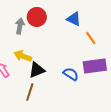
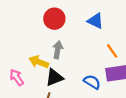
gray arrow: (20, 26) -> (58, 50), moved
orange line: (91, 38) -> (112, 51), moved

